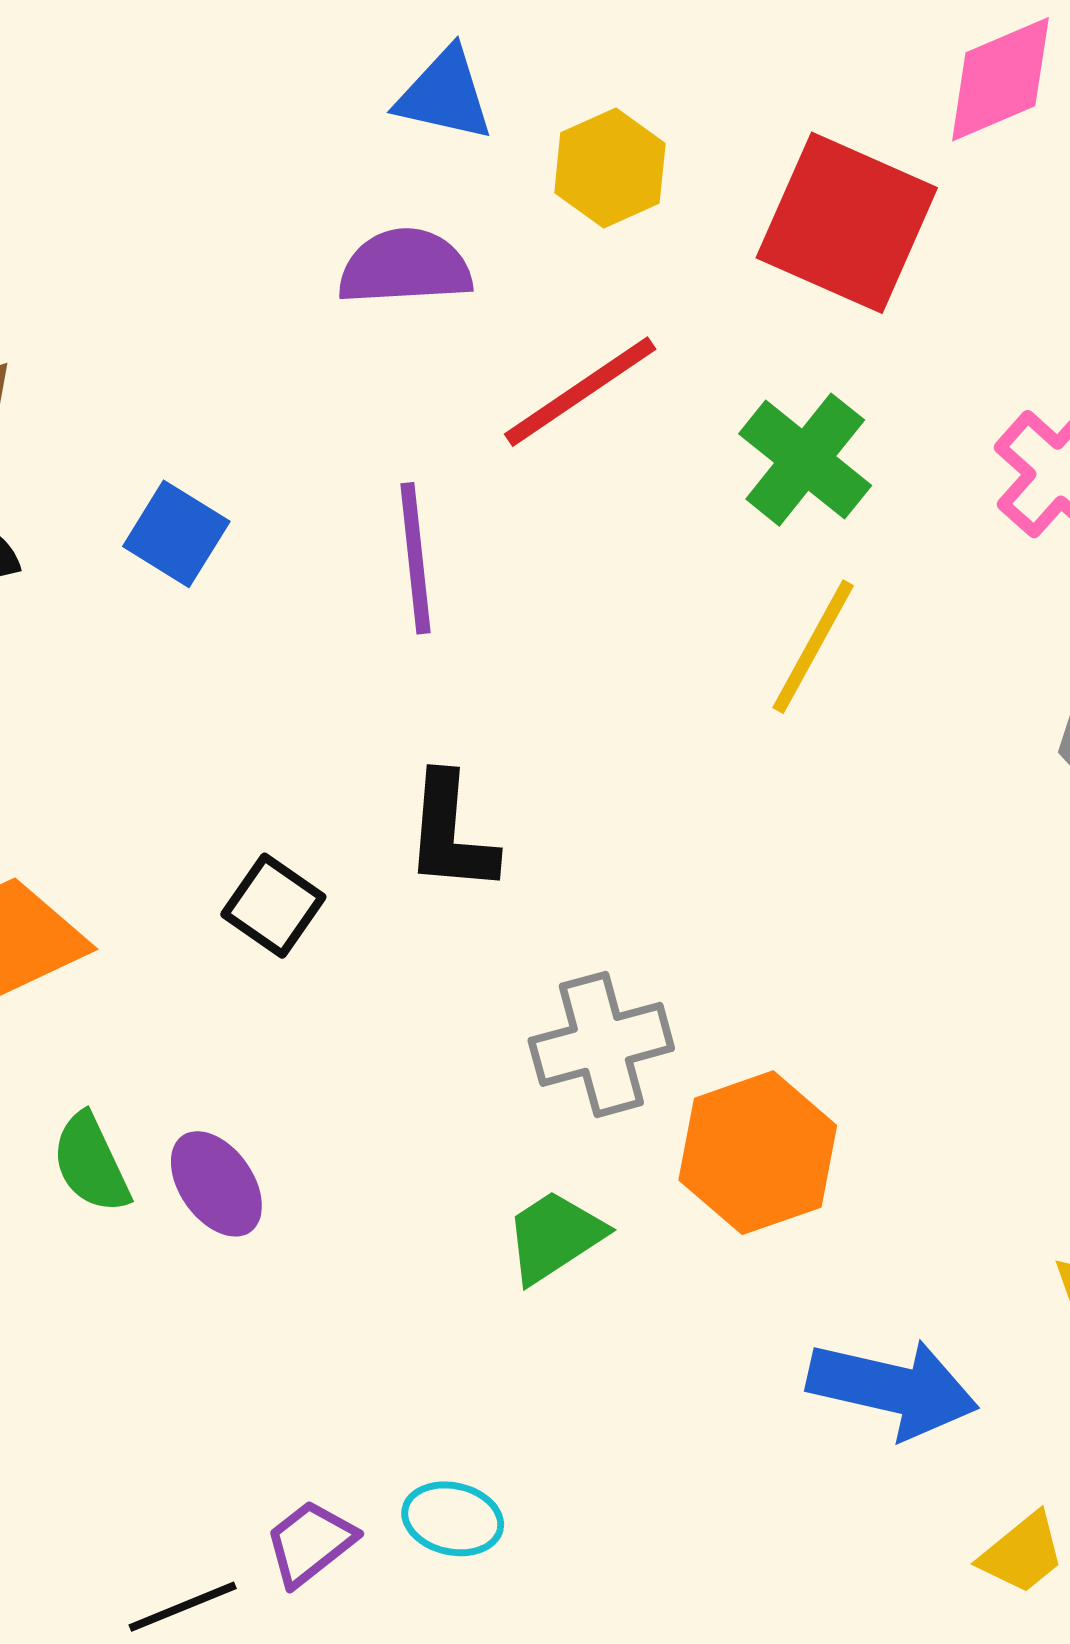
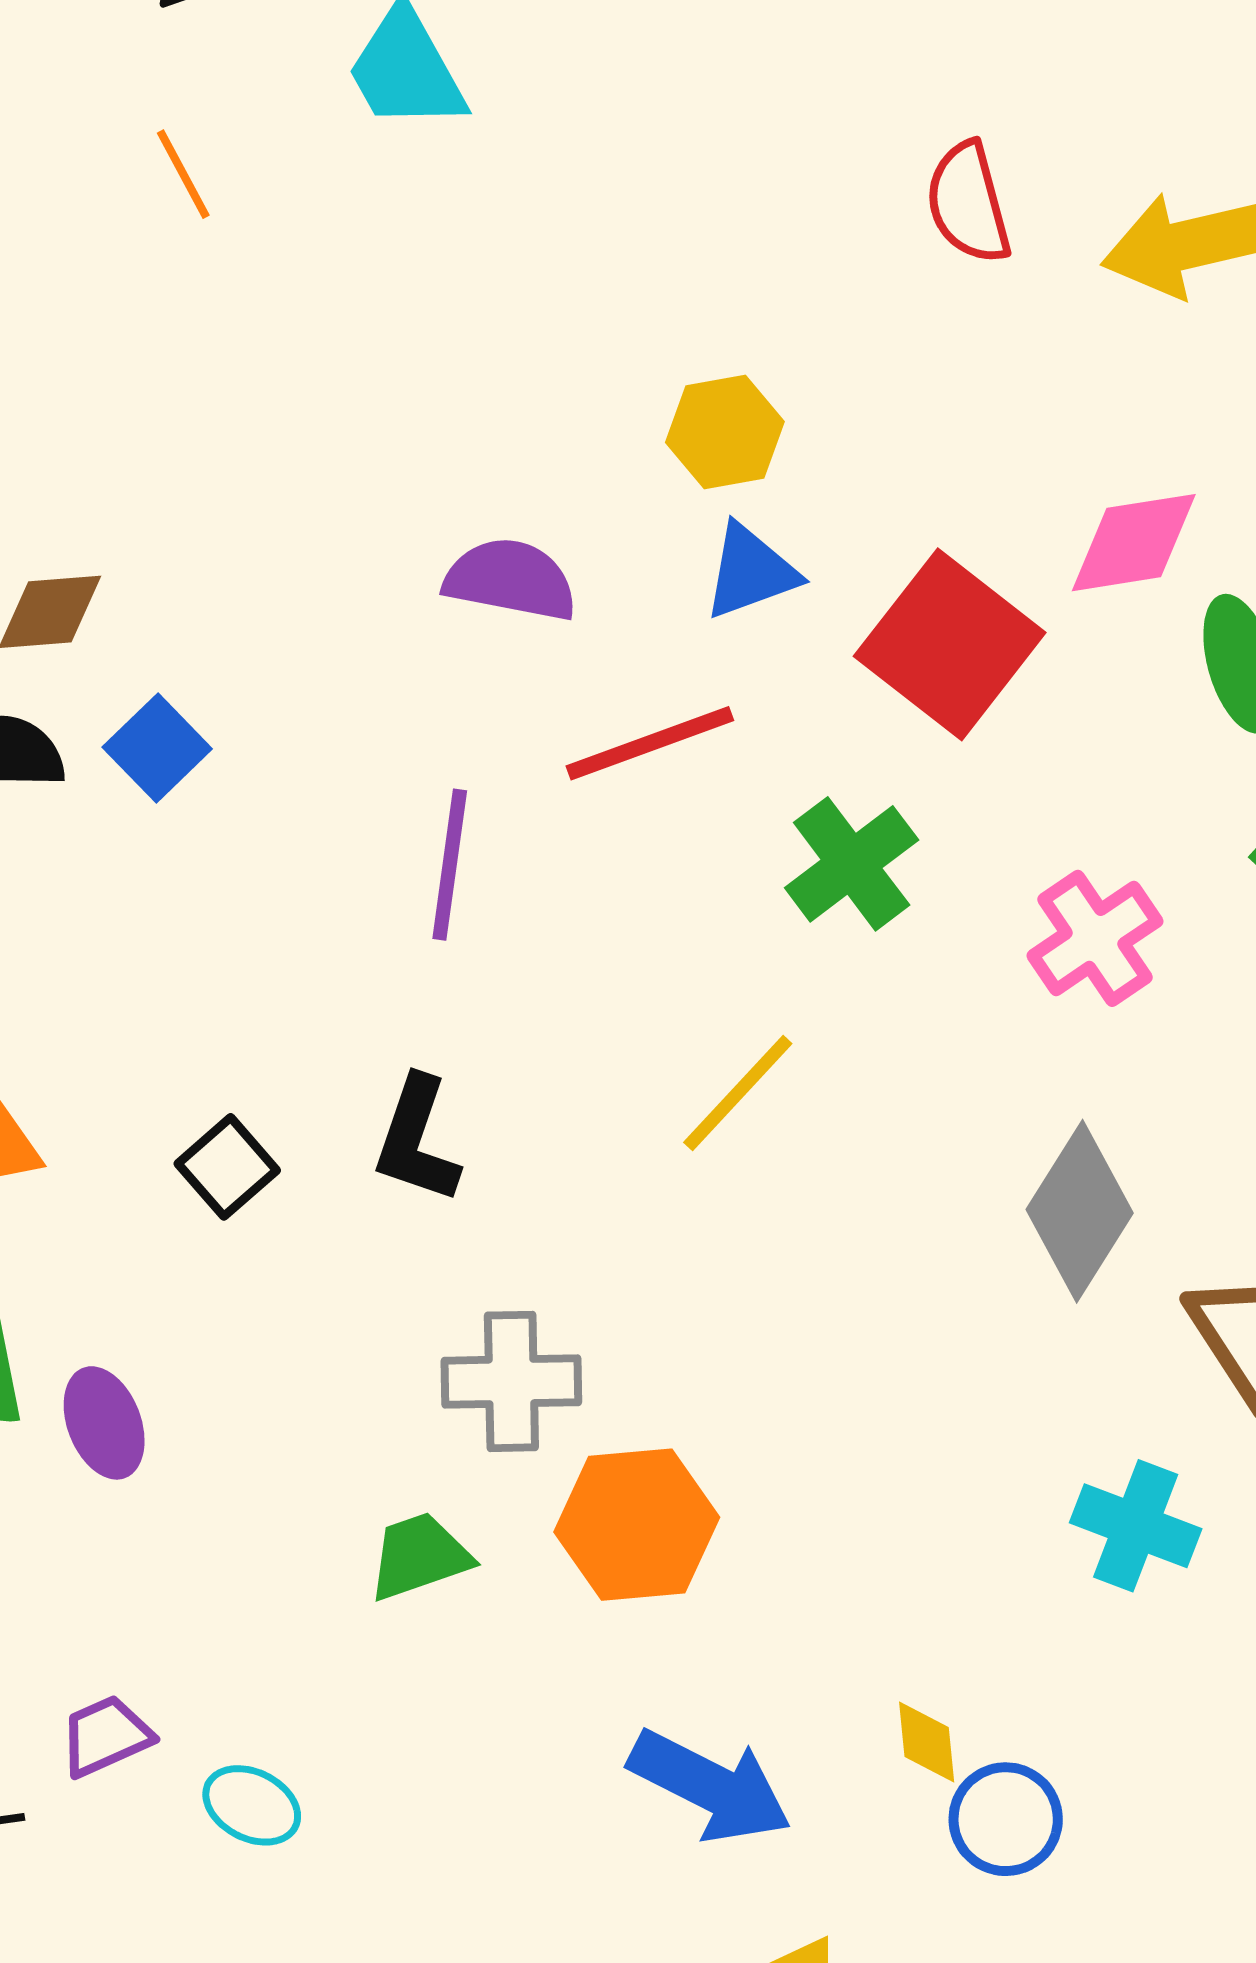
blue triangle: (445, 95) -> (751, 572), moved, turned -47
yellow hexagon: (610, 168) -> (725, 432), moved
blue square: (176, 534) -> (157, 748), moved
yellow line: (813, 647) -> (738, 1093), moved
purple trapezoid: (310, 1543) -> (106, 1736), moved

